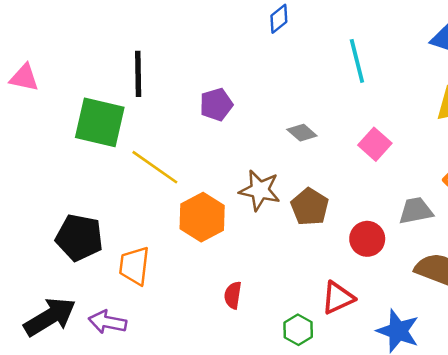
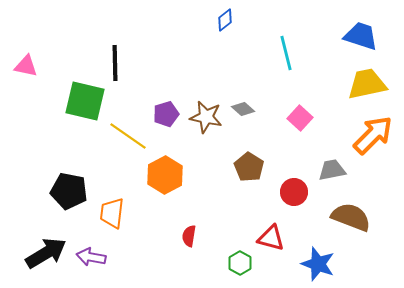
purple pentagon: (216, 104) -> (166, 114), moved
brown star: (260, 190) -> (206, 117), moved
red triangle: (338, 298) -> (271, 238), turned 40

